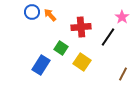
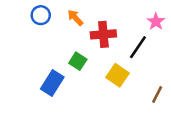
orange arrow: (50, 15) -> (75, 18), moved
yellow square: (82, 62) -> (117, 75), moved

